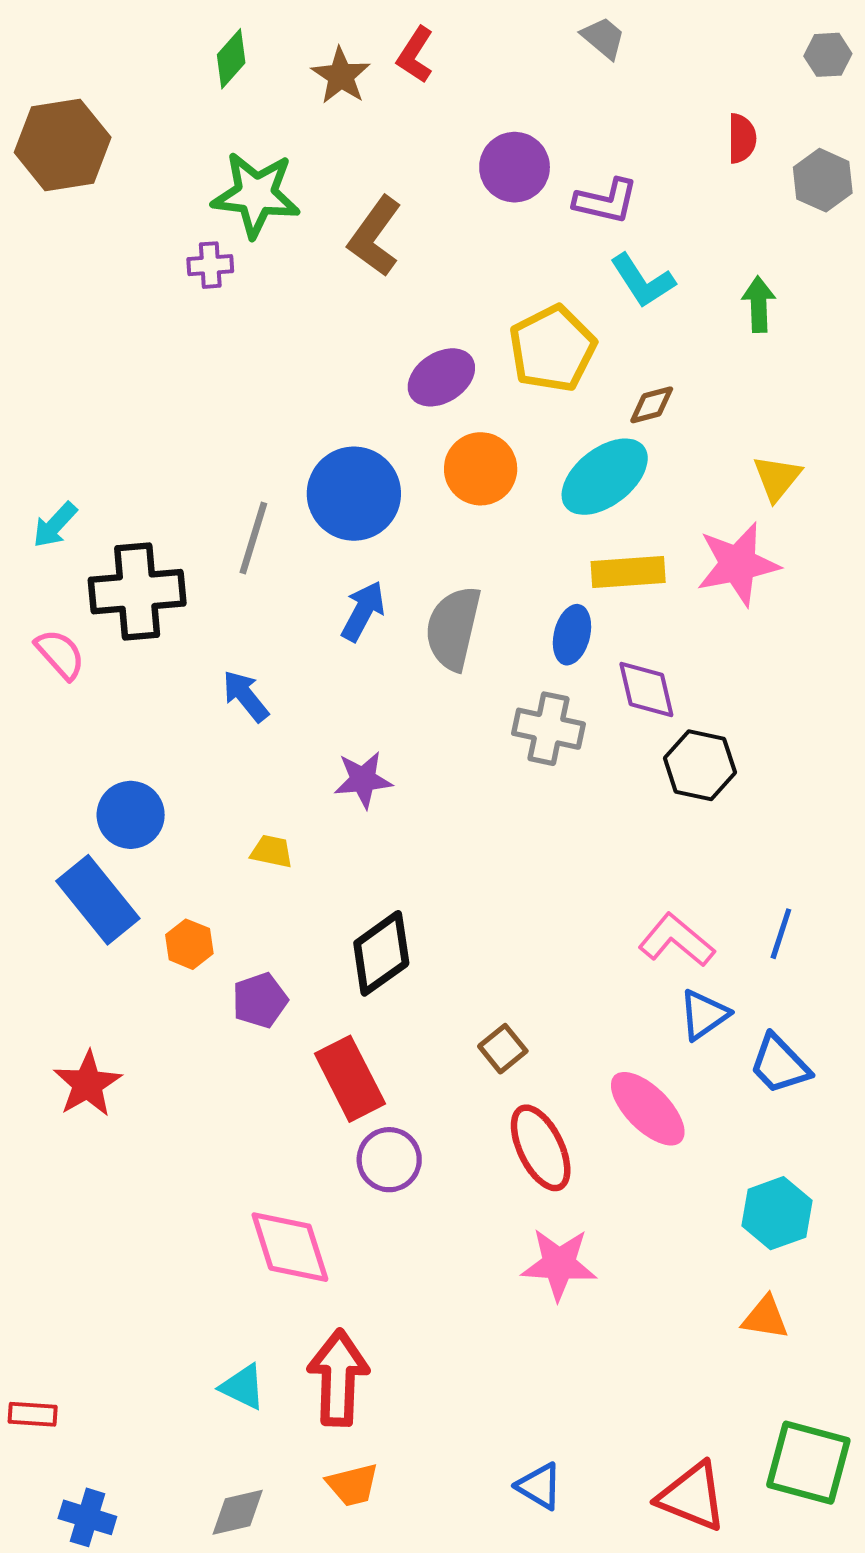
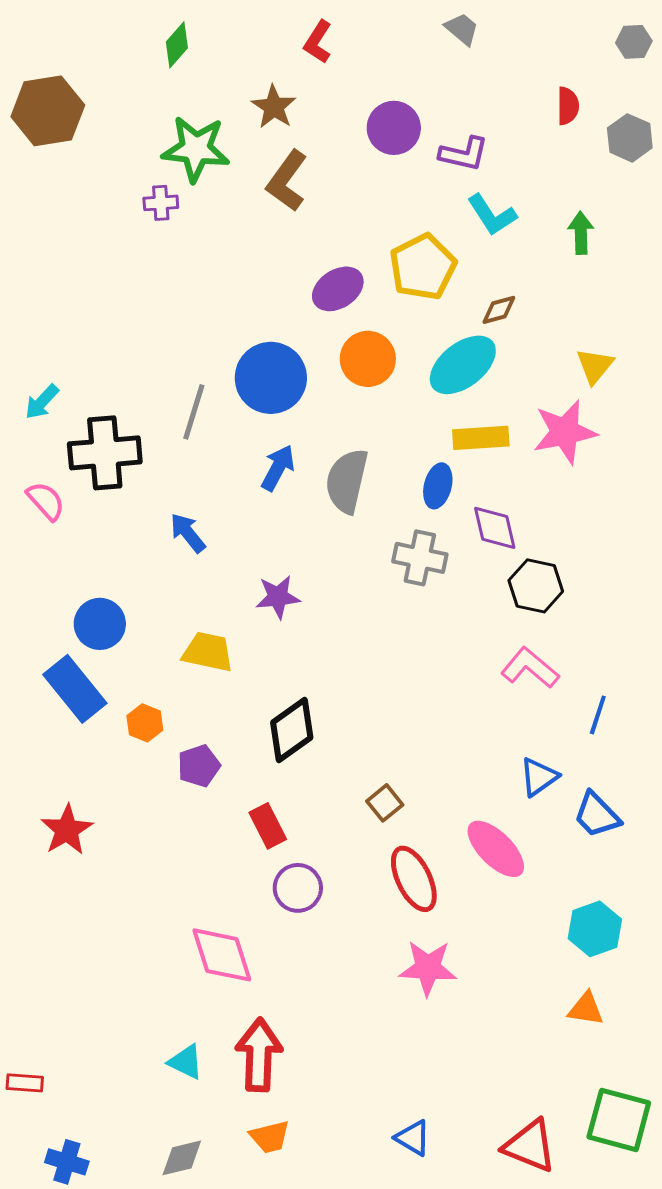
brown star: (341, 76) -> (274, 107), moved
yellow trapezoid: (272, 851) -> (208, 652), size x1.6
pink L-shape: (676, 940) -> (530, 668), moved
red rectangle: (350, 1079) -> (268, 826), size x0.7

